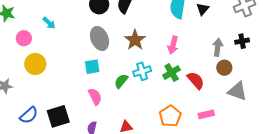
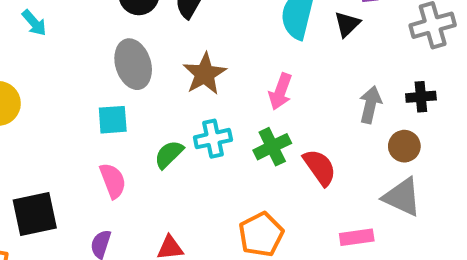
brown circle: (224, 68) -> (404, 146), moved
pink rectangle: (206, 114) -> (357, 237), moved

